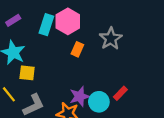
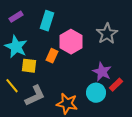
pink hexagon: (68, 21) -> (71, 42), moved
orange rectangle: (77, 49) -> (52, 56), moved
purple star: (80, 96) -> (102, 72), moved, turned -30

